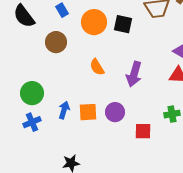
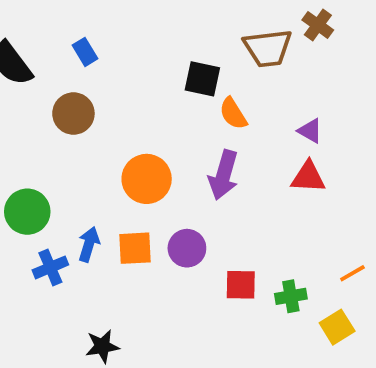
orange circle: (94, 22) -> (147, 179), moved
orange semicircle: (97, 67) -> (233, 114), moved
green cross: (172, 114) -> (291, 296), moved
blue cross: (32, 122) -> (50, 267), moved

